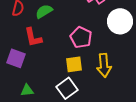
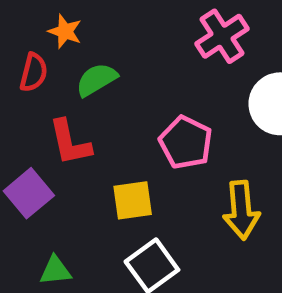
purple square: (16, 58) -> (29, 193), turned 30
yellow square: (74, 64) -> (133, 200), moved

